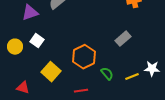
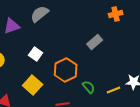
gray rectangle: (123, 39) -> (95, 42), moved
white square: (37, 41) -> (36, 54), moved

